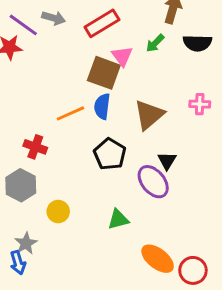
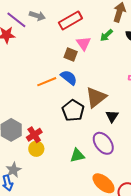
brown square: (104, 73) -> (71, 55), size x0.6
blue semicircle: (102, 106) -> (69, 78), turned 120
brown triangle: (149, 115) -> (96, 97), moved
red cross: (35, 147) -> (34, 135), moved, turned 35
purple ellipse: (153, 182) -> (103, 143), moved

